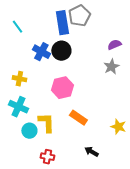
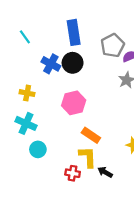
gray pentagon: (79, 16) -> (113, 45), moved
yellow L-shape: (46, 123) -> (88, 157), moved
red cross: (47, 157) -> (73, 173), moved

